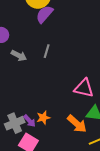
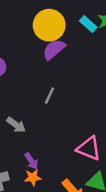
gray arrow: (19, 56) -> (16, 125), moved
purple arrow: (30, 121) -> (31, 161), moved

